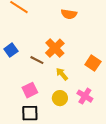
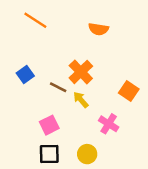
yellow arrow: (62, 74) -> (81, 100), moved
pink cross: (85, 96) -> (109, 124), moved
yellow circle: (60, 98) -> (87, 154), moved

